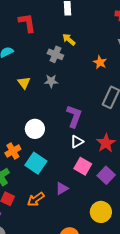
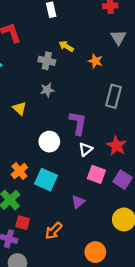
yellow arrow: (69, 39) -> (66, 46), moved
yellow triangle: (24, 83) -> (20, 108), moved
white circle: (35, 129) -> (49, 142), moved
orange arrow: (36, 199) -> (54, 231), moved

